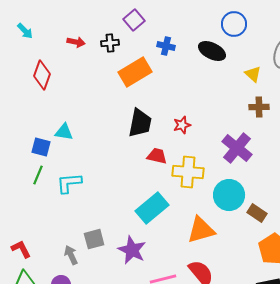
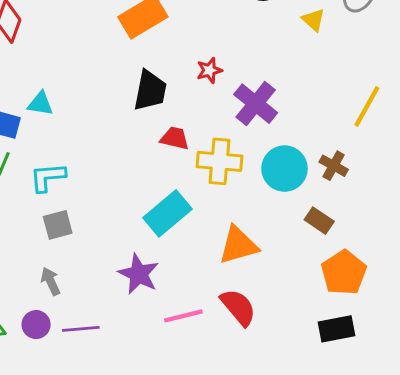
brown cross: (259, 107) -> (334, 166), moved, turned 30
red star: (182, 125) -> (209, 70), moved
purple cross: (237, 148) -> (256, 104), moved
cyan circle: (229, 195) -> (284, 169), moved
gray square: (94, 239) -> (58, 225), moved

